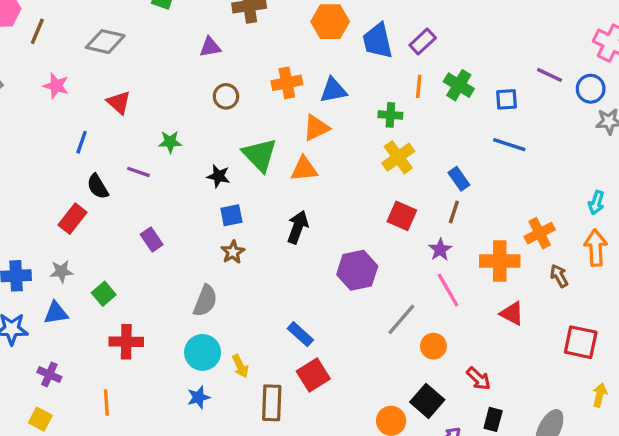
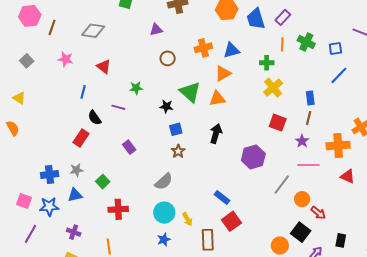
blue line: (509, 145) -> (339, 75), turned -60
blue rectangle: (459, 179) -> (310, 98), turned 32
pink line: (448, 290) -> (308, 165), turned -55
gray semicircle: (205, 301) -> (164, 182), turned 30
red arrow: (479, 379) -> (318, 213), moved

